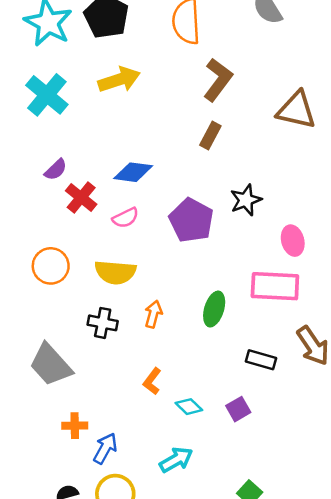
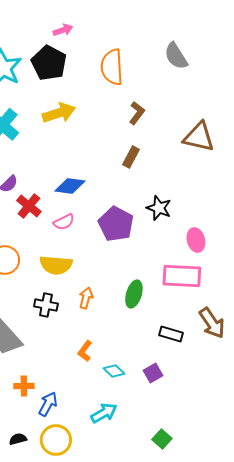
brown L-shape: (218, 80) -> (137, 113), size x0.7
black star: (246, 200) -> (159, 208), turned -30

